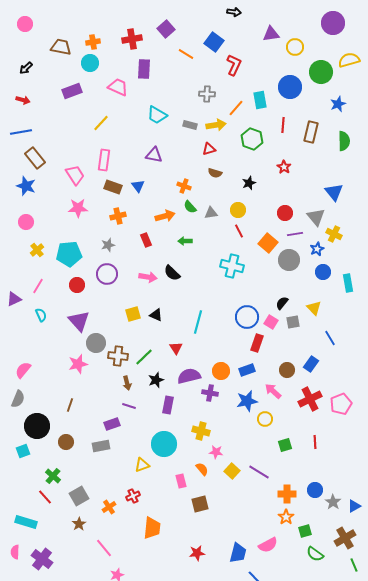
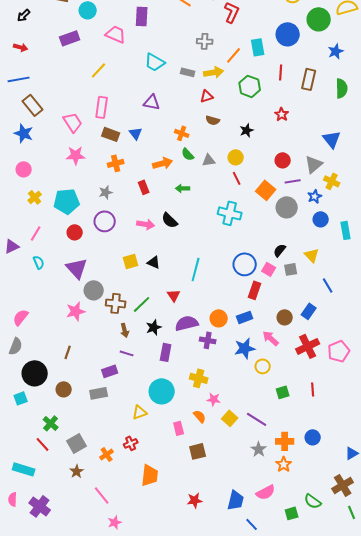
gray triangle: (316, 217) -> (314, 164), turned 30
gray star: (333, 502) -> (259, 449), moved
green square: (305, 531) -> (292, 513), moved

